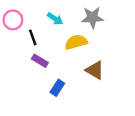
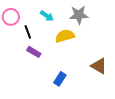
brown triangle: (95, 70) -> (99, 66), moved
blue rectangle: (57, 88) -> (60, 79), moved

